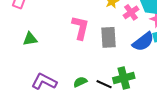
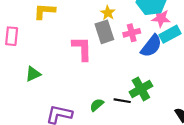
pink cross: (131, 12) -> (132, 33), moved, turned 35
gray rectangle: (109, 37) -> (104, 32), moved

